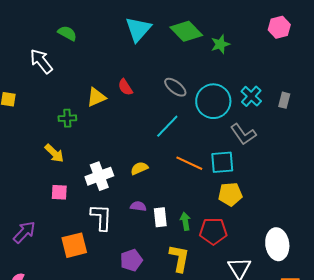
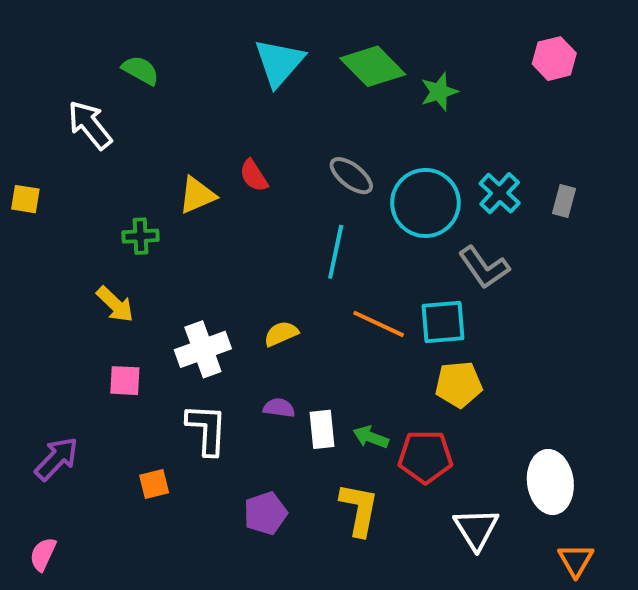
cyan line: (167, 126) -> (336, 252), turned -32
green arrow: (185, 221) -> (371, 437), turned -60
orange square: (74, 245) -> (154, 484), size x0.6

